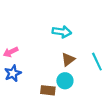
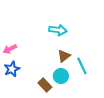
cyan line: (97, 62) -> (82, 66), moved
brown rectangle: (48, 90) -> (45, 85), turned 40

